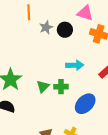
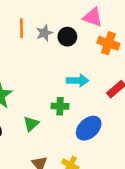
orange line: (29, 12) -> (22, 28), moved
green triangle: (43, 87) -> (31, 124), moved

